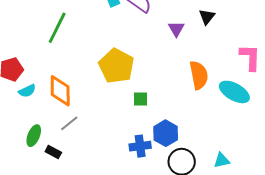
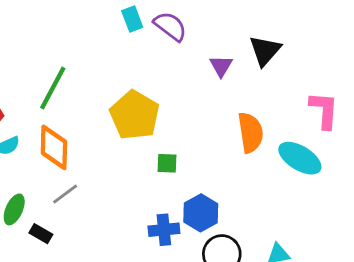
black triangle: (207, 17) -> (265, 51), size x1.4
green line: (57, 28) -> (53, 88), moved

